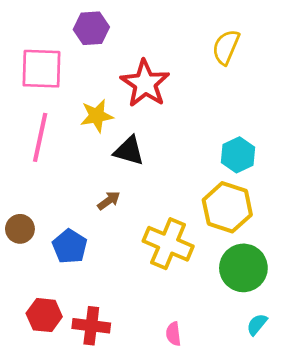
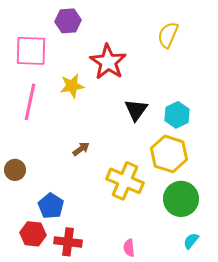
black triangle: (129, 151) -> (136, 110), moved, turned 50
blue pentagon: (70, 246) -> (51, 206), moved

